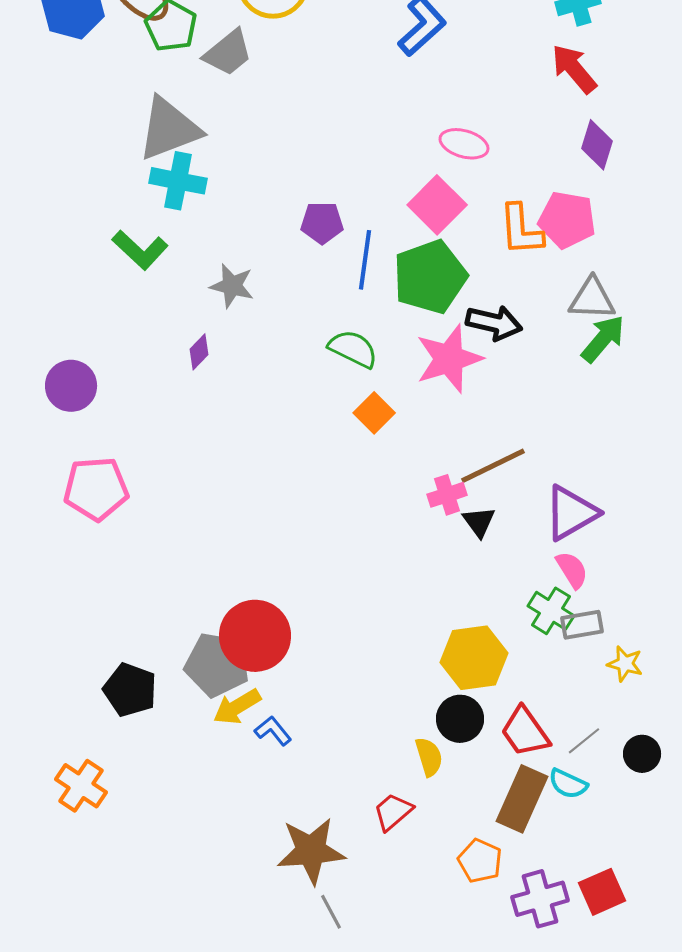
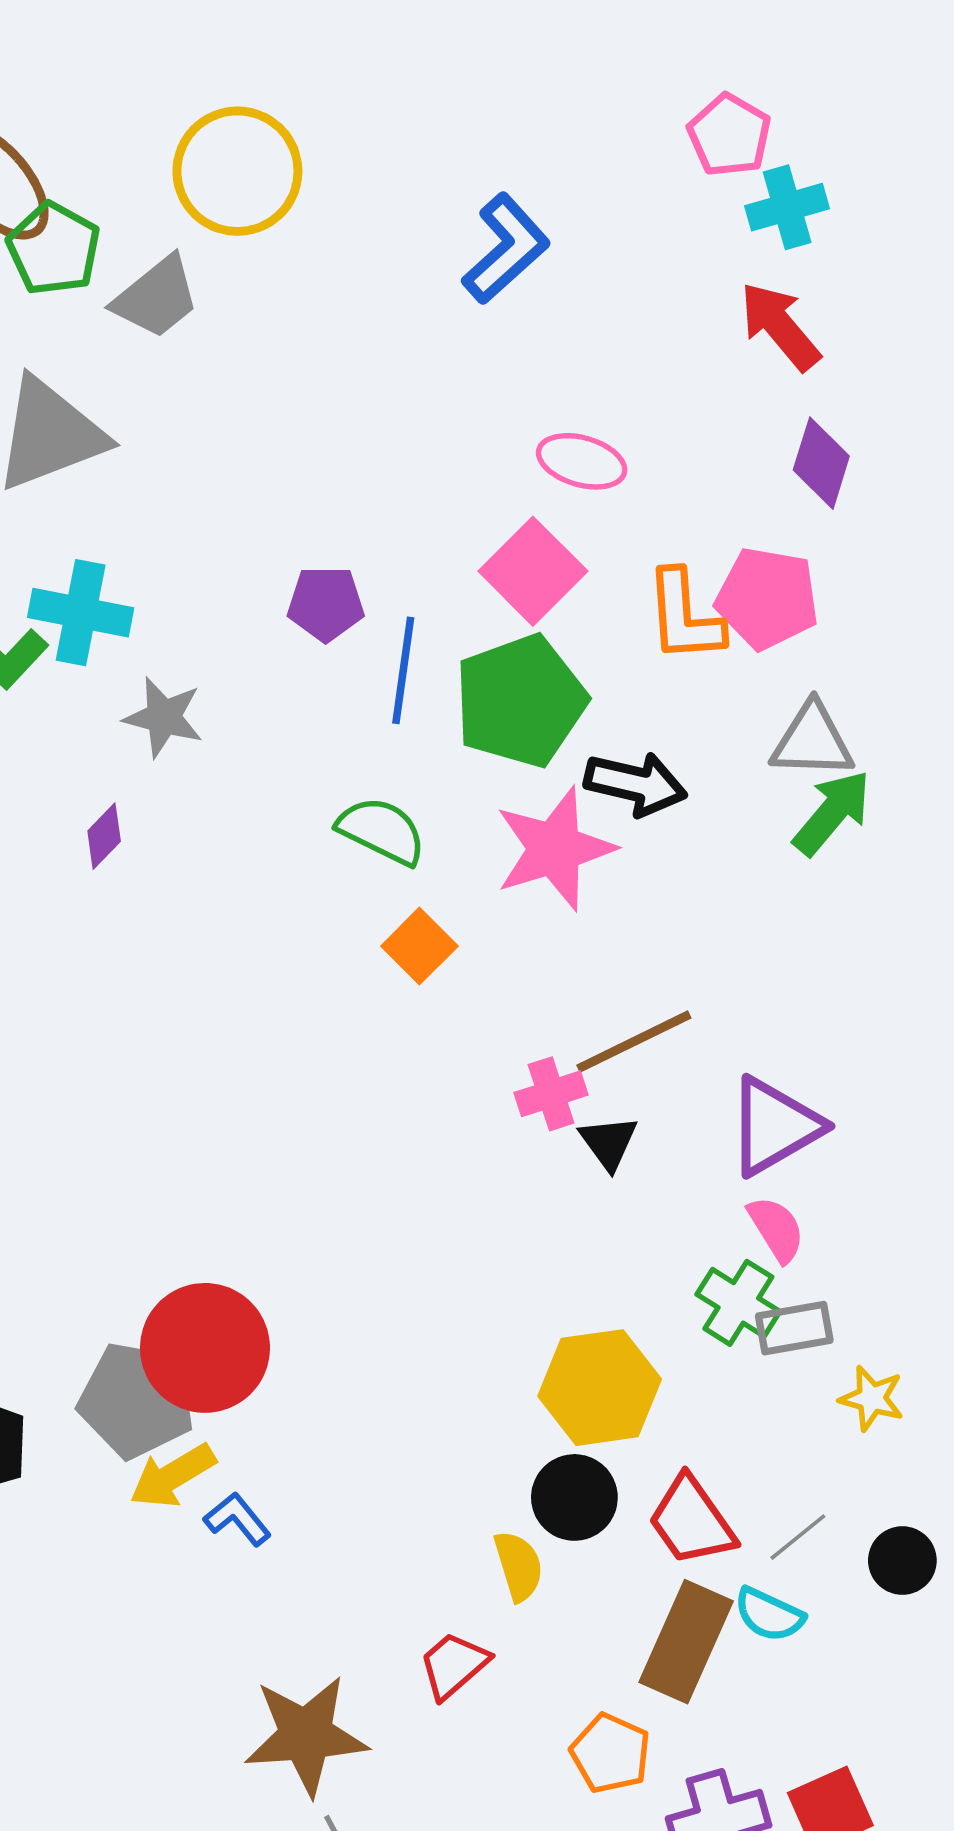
cyan cross: (178, 181) -> (81, 613), moved

